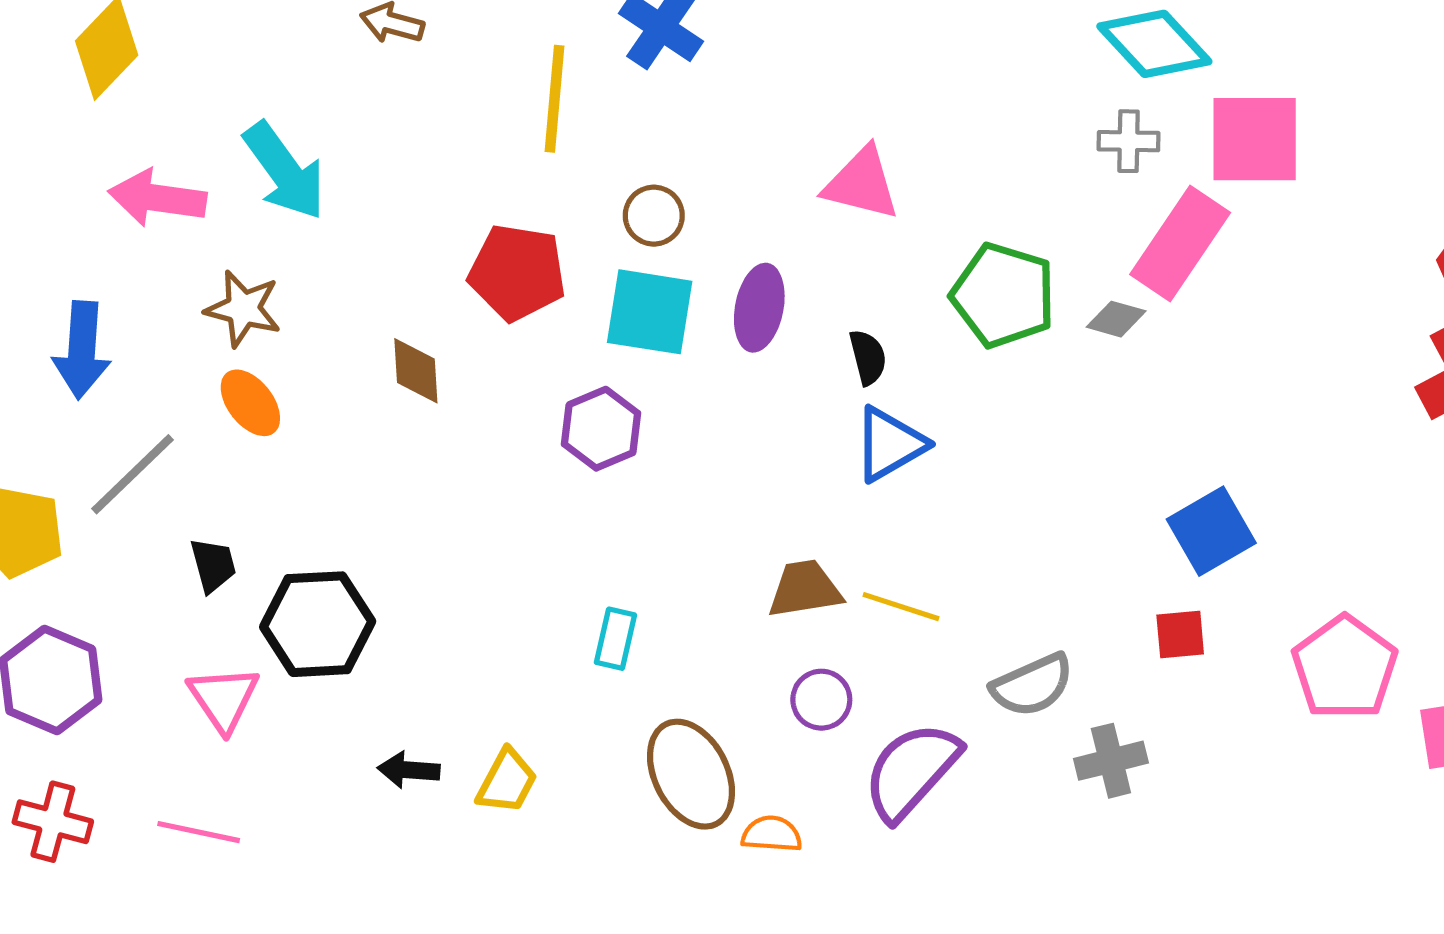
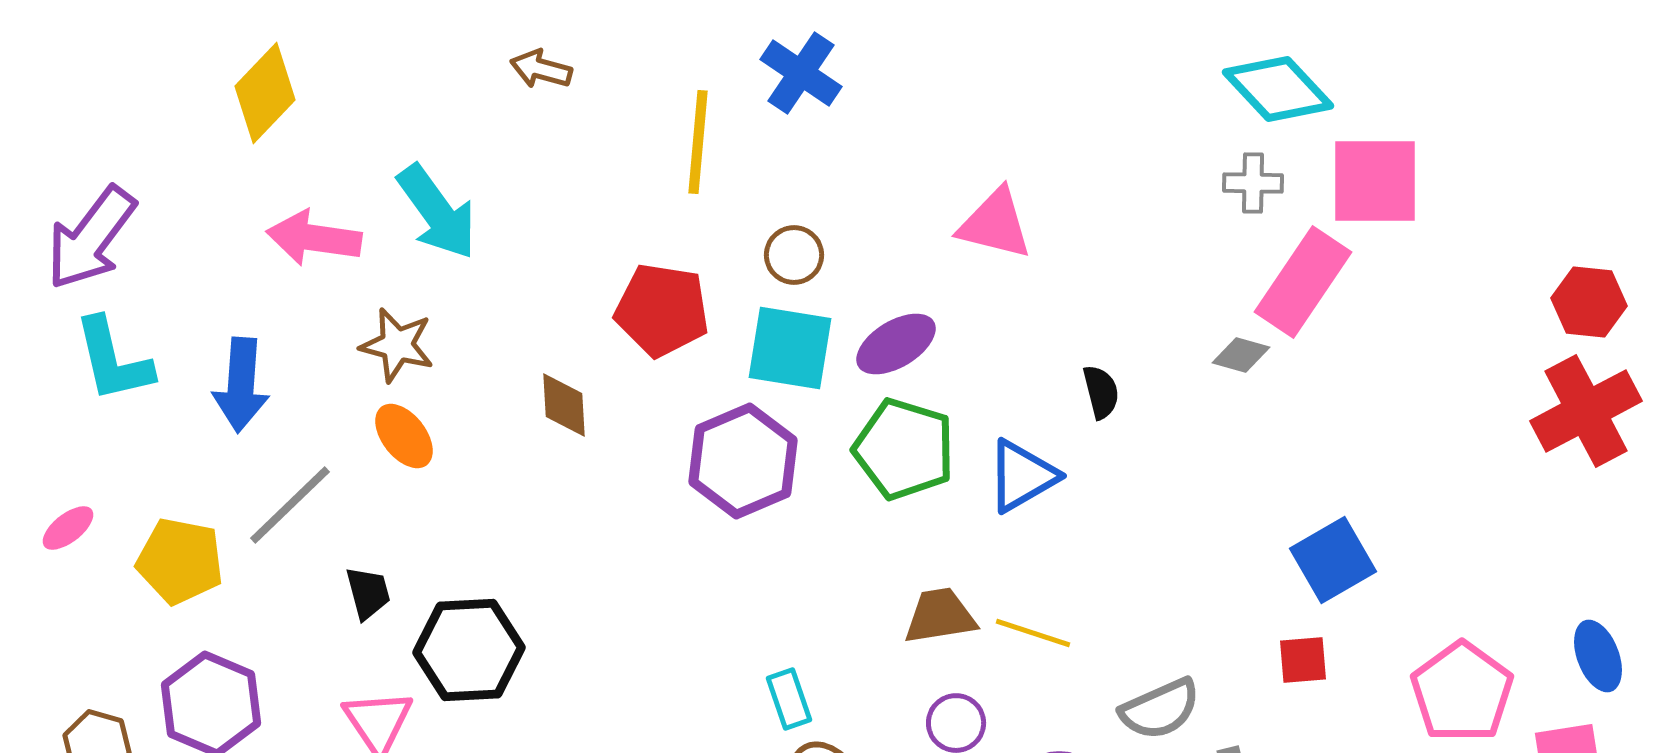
green pentagon: (1003, 295) -> (904, 449), moved
purple ellipse: (759, 308) -> (896, 344), turned 48
black semicircle: (868, 357) -> (1101, 392), moved
purple hexagon: (601, 429) -> (743, 461), size x1.4
cyan rectangle: (615, 639) -> (789, 699), moved, turned -32

